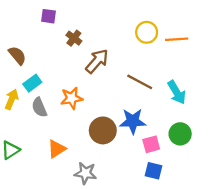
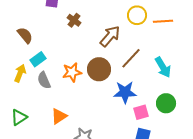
brown arrow: (97, 61) -> (110, 36), moved
brown line: (140, 82) -> (131, 58), turned -75
brown circle: (103, 130) -> (99, 69), moved

